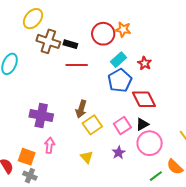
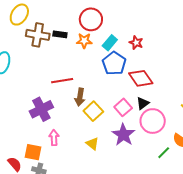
orange star: (123, 29) -> (84, 41), moved
red line: (77, 65) -> (62, 81), moved
purple cross: (41, 116) -> (41, 109), turned -30
purple star: (119, 153) -> (123, 135), size x1.6

